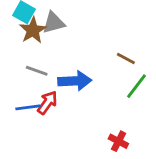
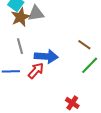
gray line: (37, 71) -> (20, 46), turned 49
red arrow: (47, 103) -> (36, 71), moved

